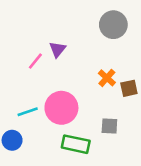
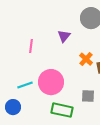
purple triangle: (58, 49) -> (64, 36), moved
pink line: (35, 61) -> (31, 46), turned -32

